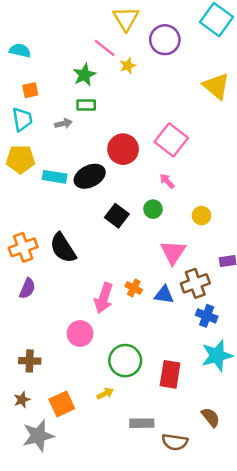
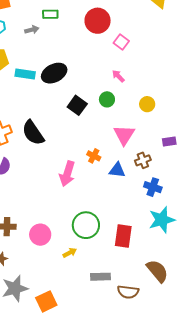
pink square: (171, 140) -> (121, 42), size x0.6
red circle: (123, 149) -> (98, 21), moved
brown cross: (195, 283) -> (143, 160), size x0.7
orange cross: (134, 288) -> (94, 156), moved
pink circle: (80, 334) -> (40, 235), moved
orange square: (62, 404) -> (46, 301), moved
brown semicircle: (211, 417) -> (157, 271), size x1.4

